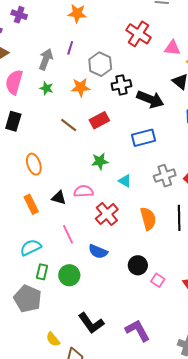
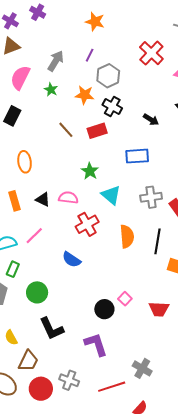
purple line: (70, 48) -> (90, 55), moved
black cross: (121, 85) -> (112, 107), moved, turned 30
black arrow: (150, 99) -> (151, 120), size x0.6
green star: (100, 161) -> (90, 171), turned 30
cyan triangle: (125, 181) -> (111, 195), size x1.5
pink line: (68, 234) -> (34, 236), moved, turned 60
black circle: (138, 265) -> (104, 309), moved
green circle: (69, 275) -> (37, 292), moved

